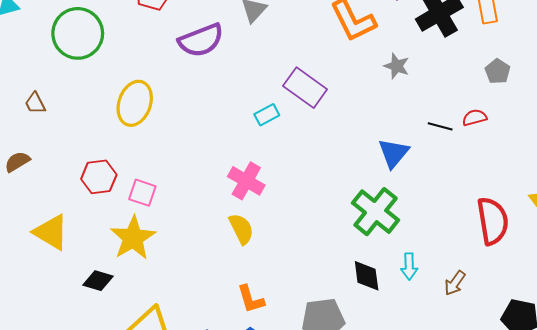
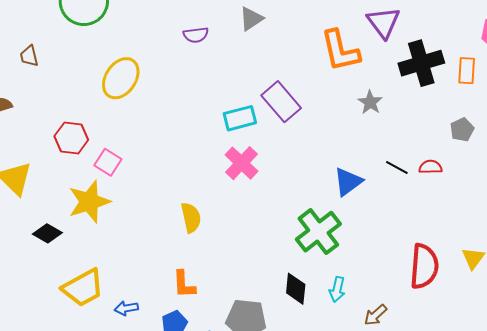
purple semicircle: (201, 40) -> (196, 35), size x0.6
cyan rectangle: (267, 115) -> (240, 118), size x1.4
pink cross: (246, 181) -> (242, 163), moved

